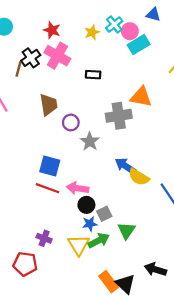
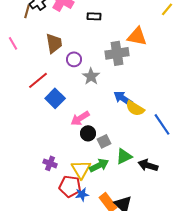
blue square: (50, 166) -> (55, 98), turned 30
red line: (47, 188) -> (38, 80), moved, turned -60
pink arrow: (77, 188) -> (80, 118), turned -42
blue star: (90, 224) -> (82, 194), moved
green triangle: (126, 230) -> (124, 156), turned 30
red pentagon: (25, 264) -> (70, 186), moved
black arrow: (155, 269) -> (148, 165), moved

